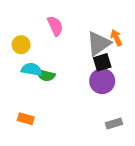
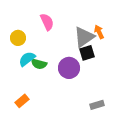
cyan semicircle: (32, 69) -> (27, 59), turned -48
purple circle: (102, 81) -> (69, 68), moved
orange rectangle: (26, 119) -> (22, 101), turned -56

